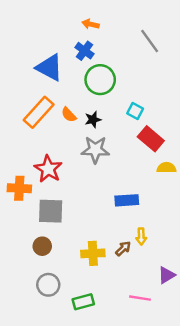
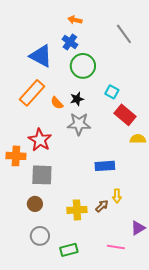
orange semicircle: (69, 115) -> (57, 103), moved

